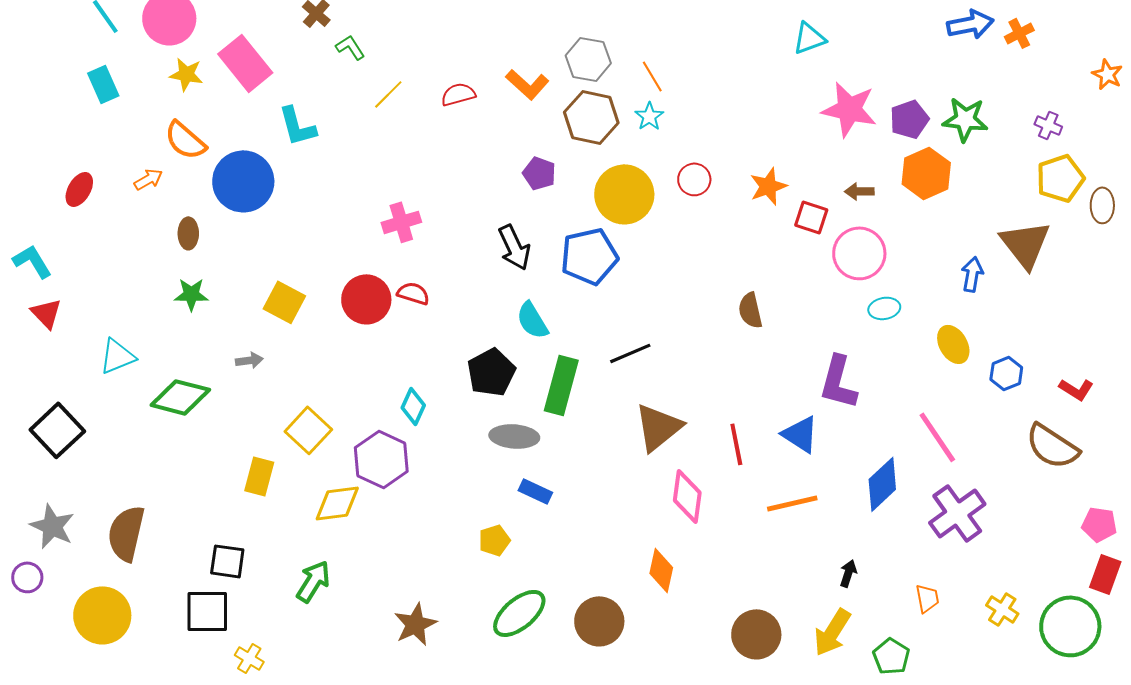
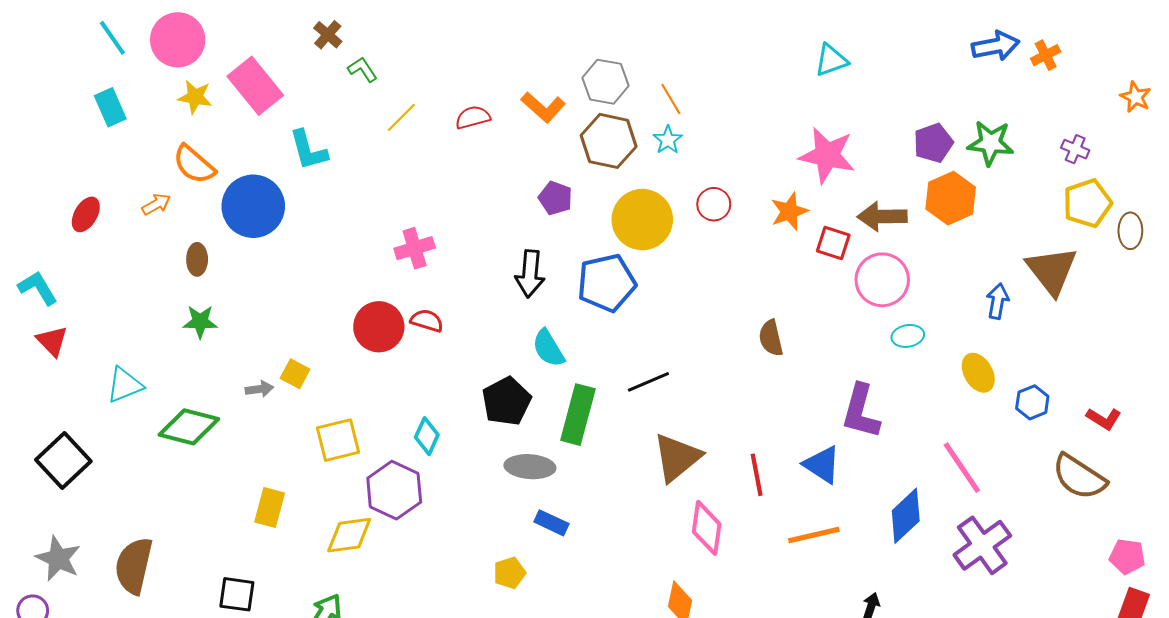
pink star: (849, 109) -> (827, 155), moved
brown arrow: (859, 191) -> (882, 216), size x1.6
black arrow: (514, 247) -> (530, 274), turned 30
yellow square: (284, 302) -> (295, 374), moved, size x0.7
yellow square: (308, 430) -> (338, 440), moved, turned 33

